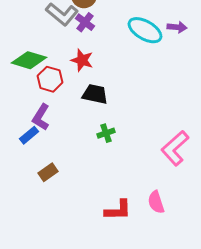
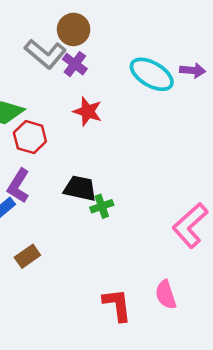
red star: (82, 60) -> (88, 111), moved
black trapezoid: (95, 94) -> (80, 188), moved
red L-shape: (118, 210) -> (117, 305), turned -96

